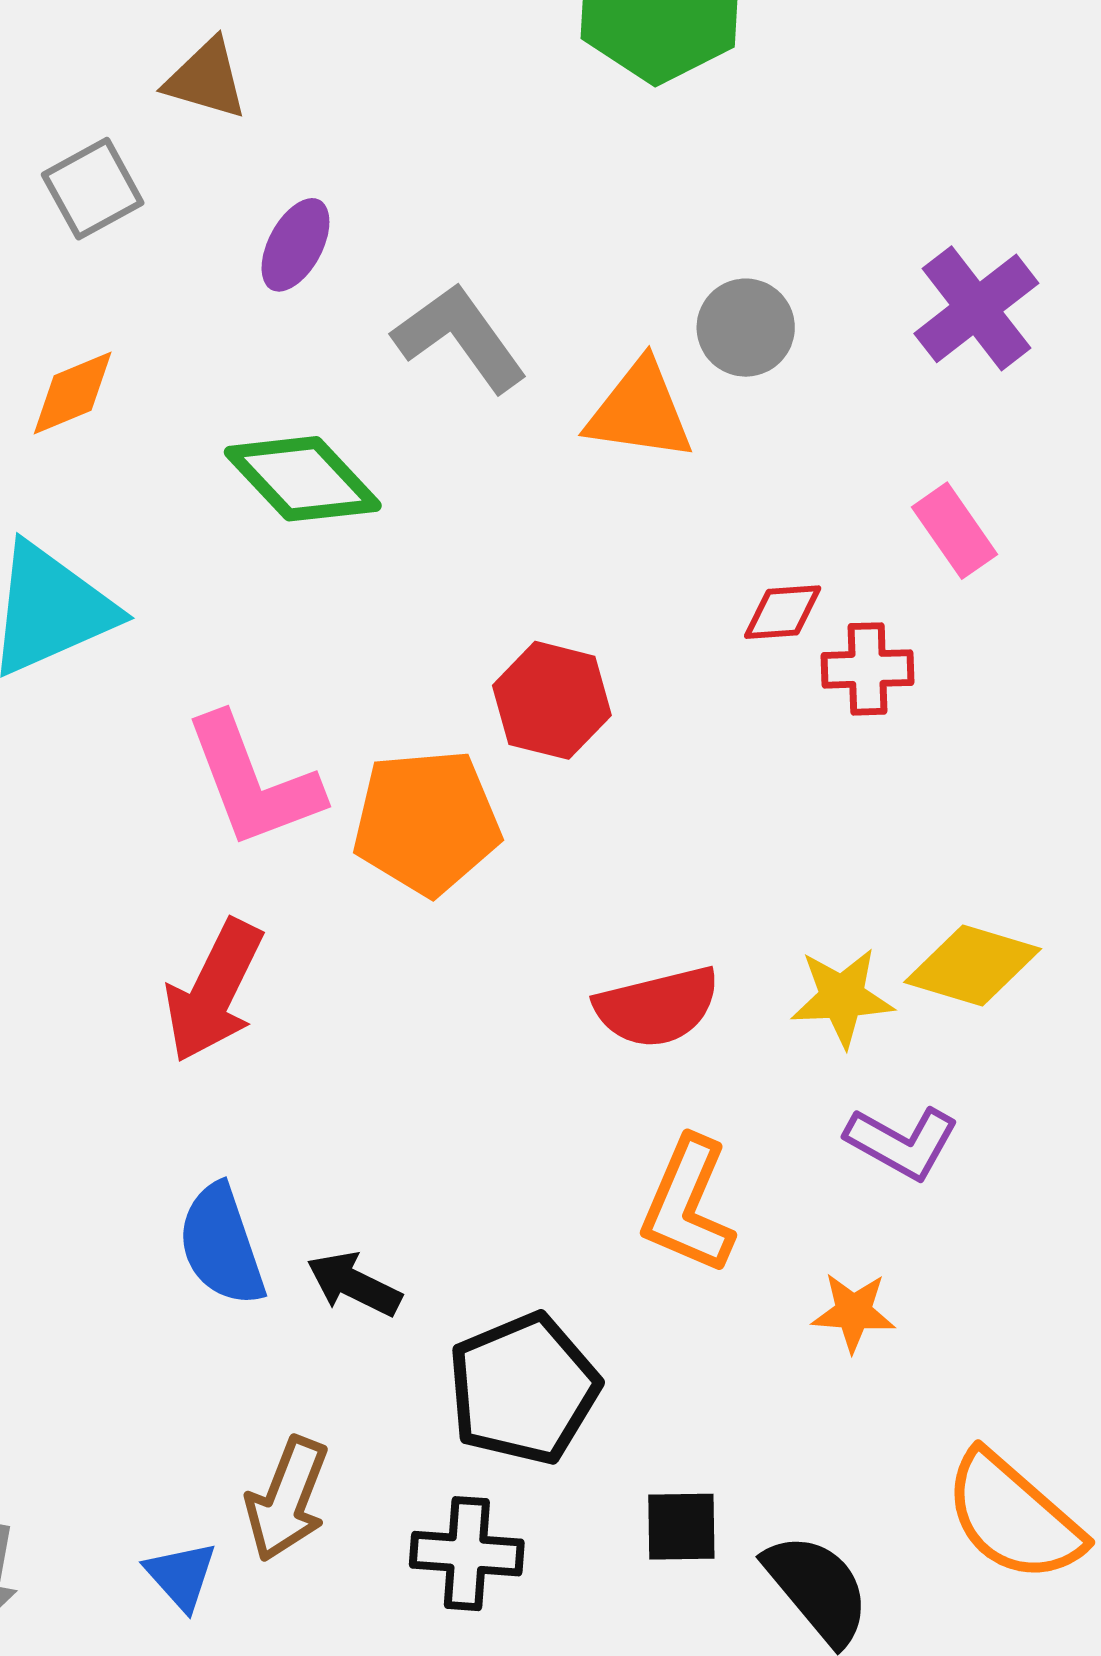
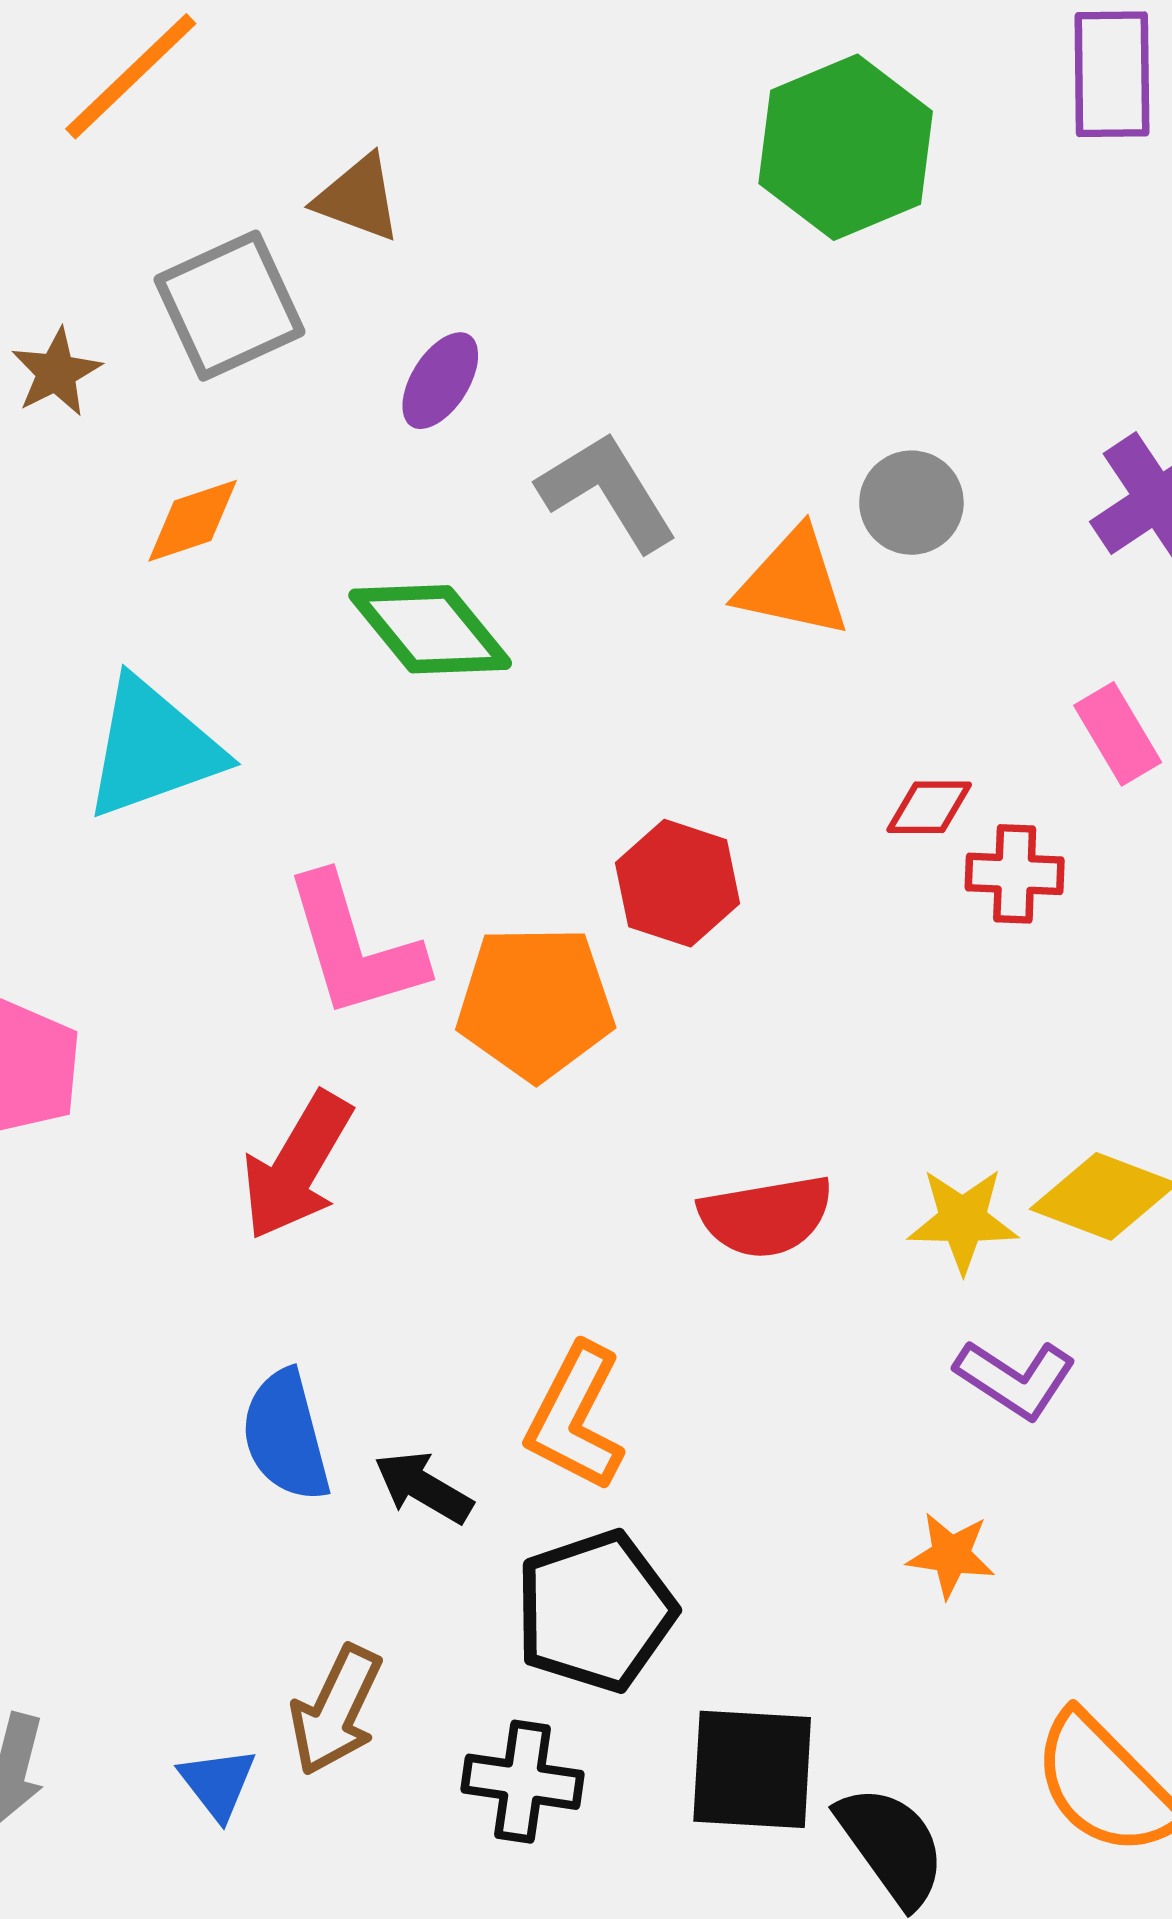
gray square: (93, 189) -> (229, 306), size x1.4
orange L-shape: (688, 1205) -> (575, 1417), moved
black square: (681, 1527) -> (752, 1769), size x1.6

